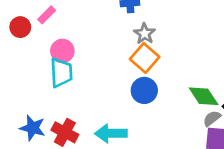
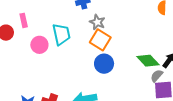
pink rectangle: (47, 15) -> (24, 20), turned -48
cyan trapezoid: (61, 73) -> (61, 34), moved

